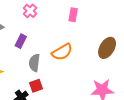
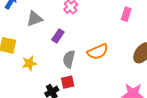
pink rectangle: (73, 15) -> (126, 14), moved

